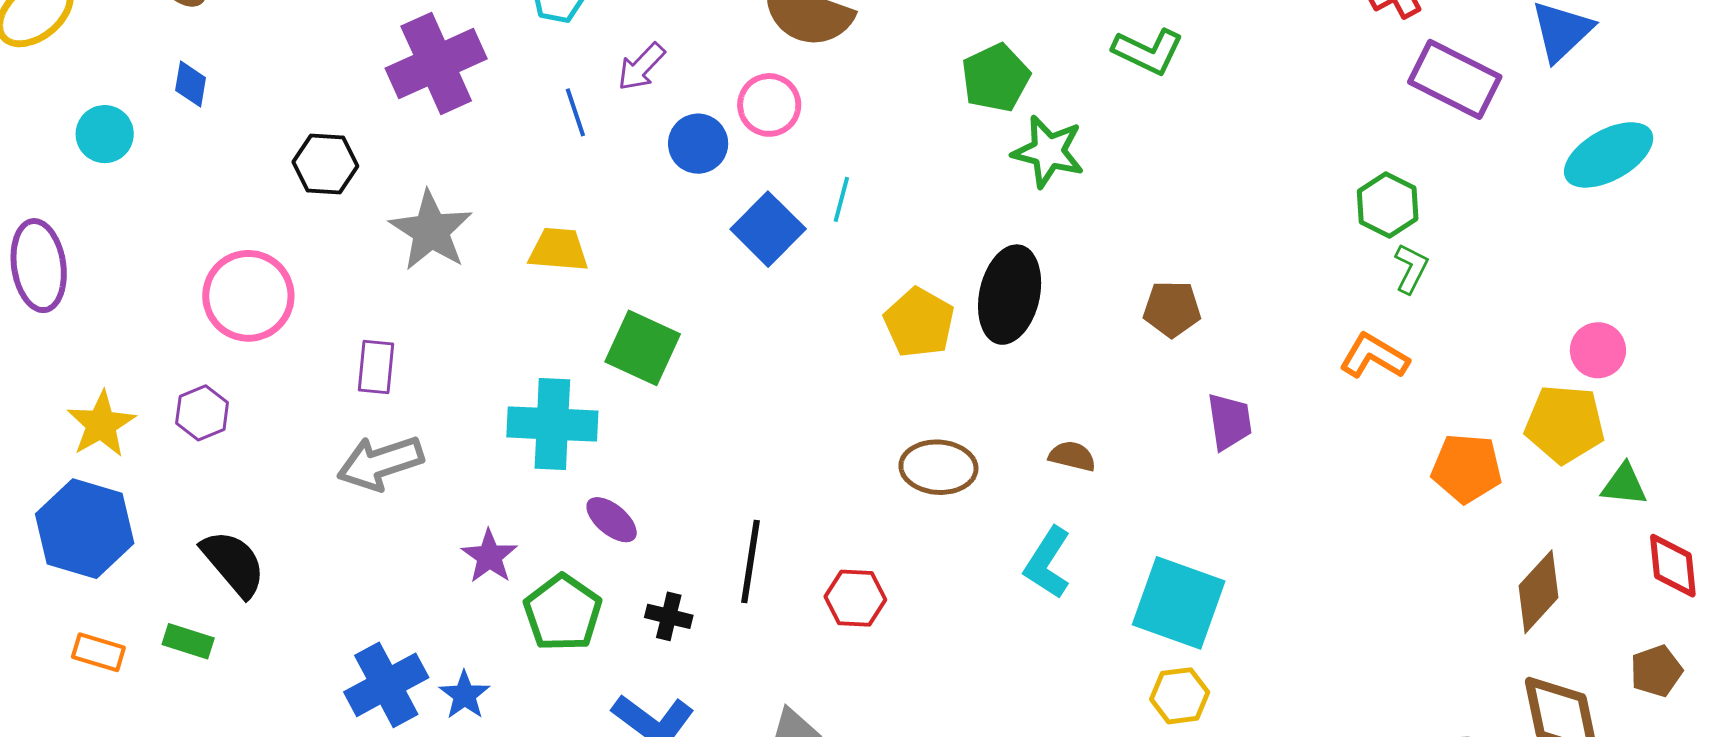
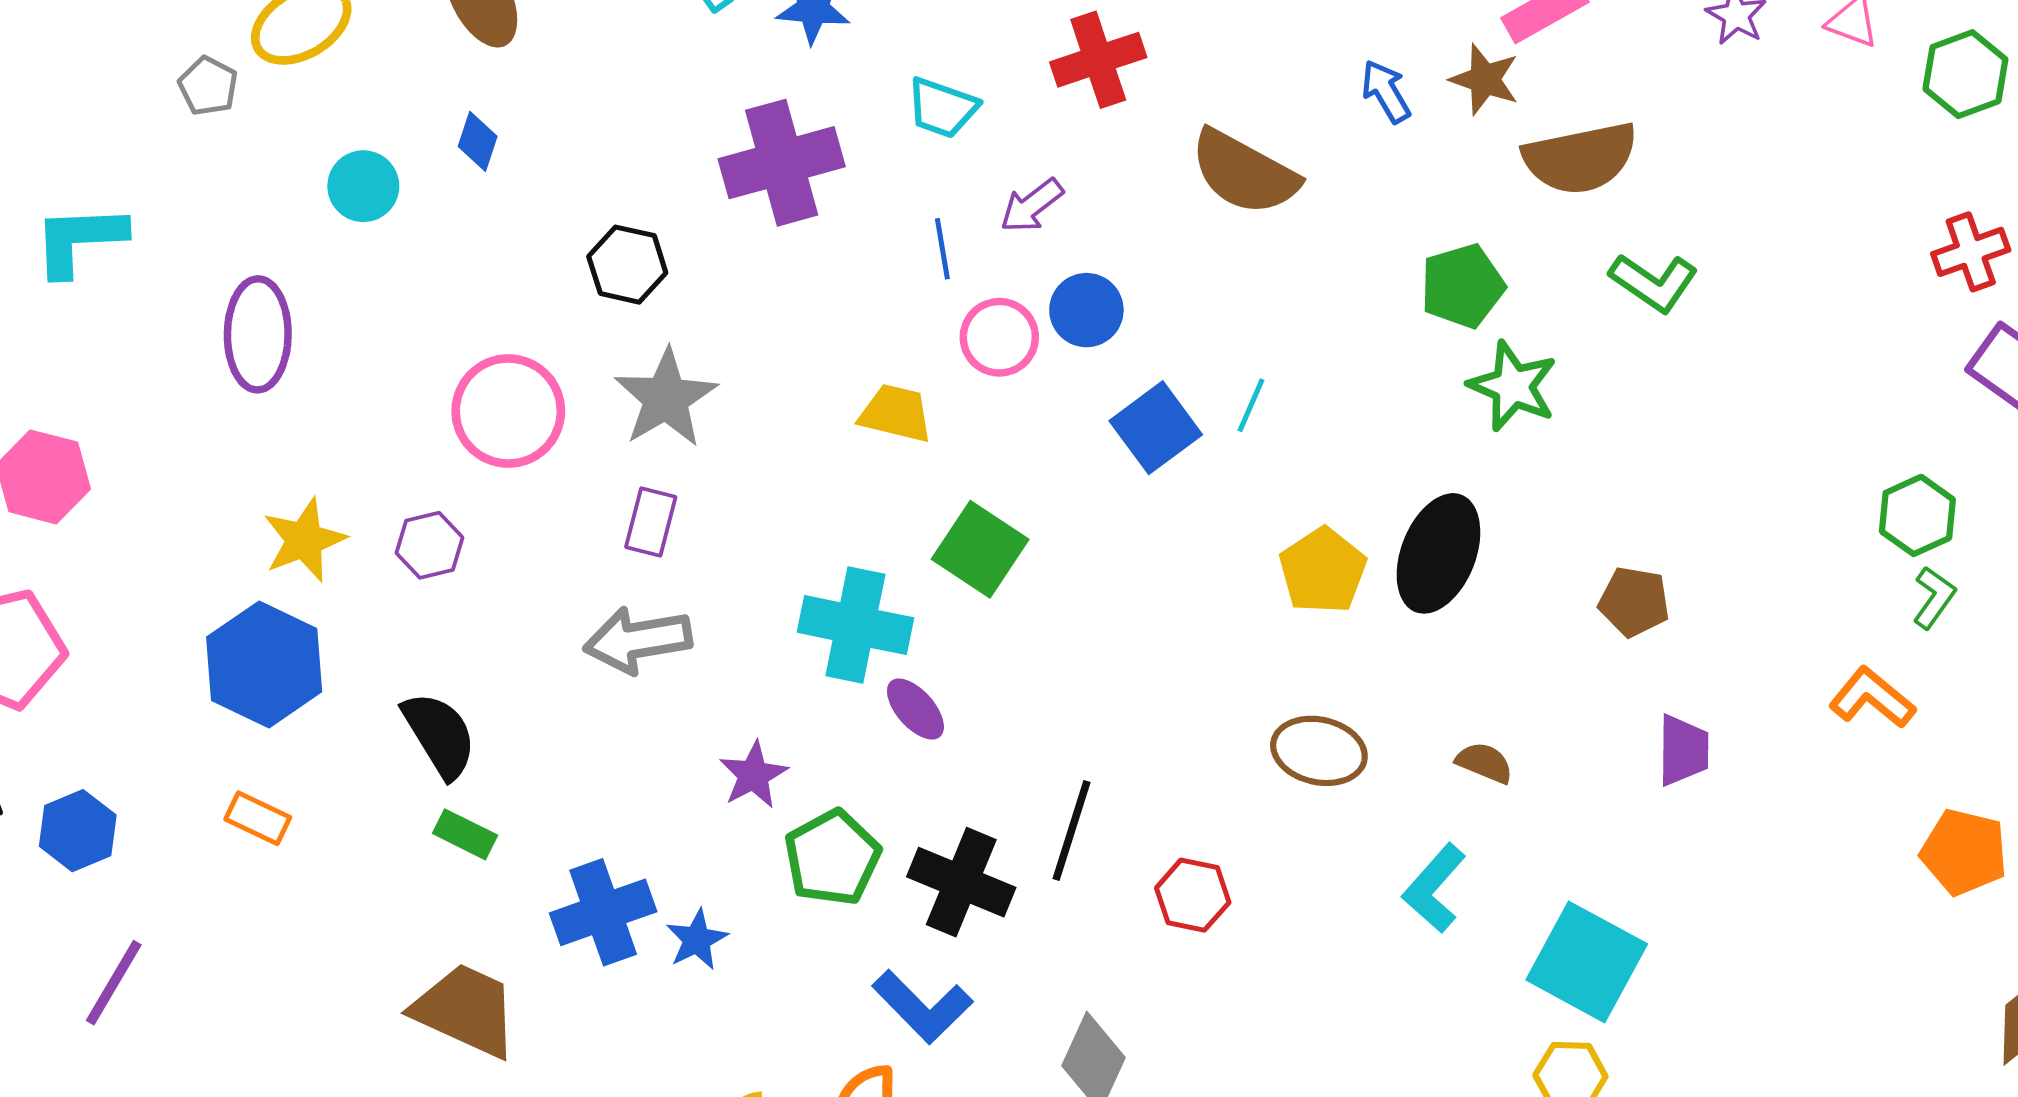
pink circle: (769, 105) -> (999, 337), moved
gray star: (431, 231) -> (666, 398), moved
purple ellipse: (612, 520) -> (915, 709), moved
black cross: (669, 616) -> (961, 882), size x1.8
green rectangle: (188, 641) -> (465, 834), moved

